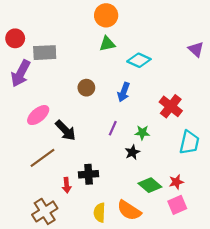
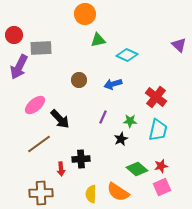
orange circle: (106, 15) -> (85, 14), moved
blue arrow: (124, 92) -> (113, 84), turned 54
cyan trapezoid: (189, 142) -> (158, 130), moved
brown cross: (45, 211) -> (41, 193), turned 30

